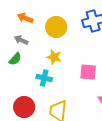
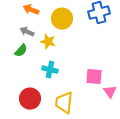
yellow star: (54, 57) -> (48, 42), moved
pink square: (88, 72) -> (94, 77), moved

